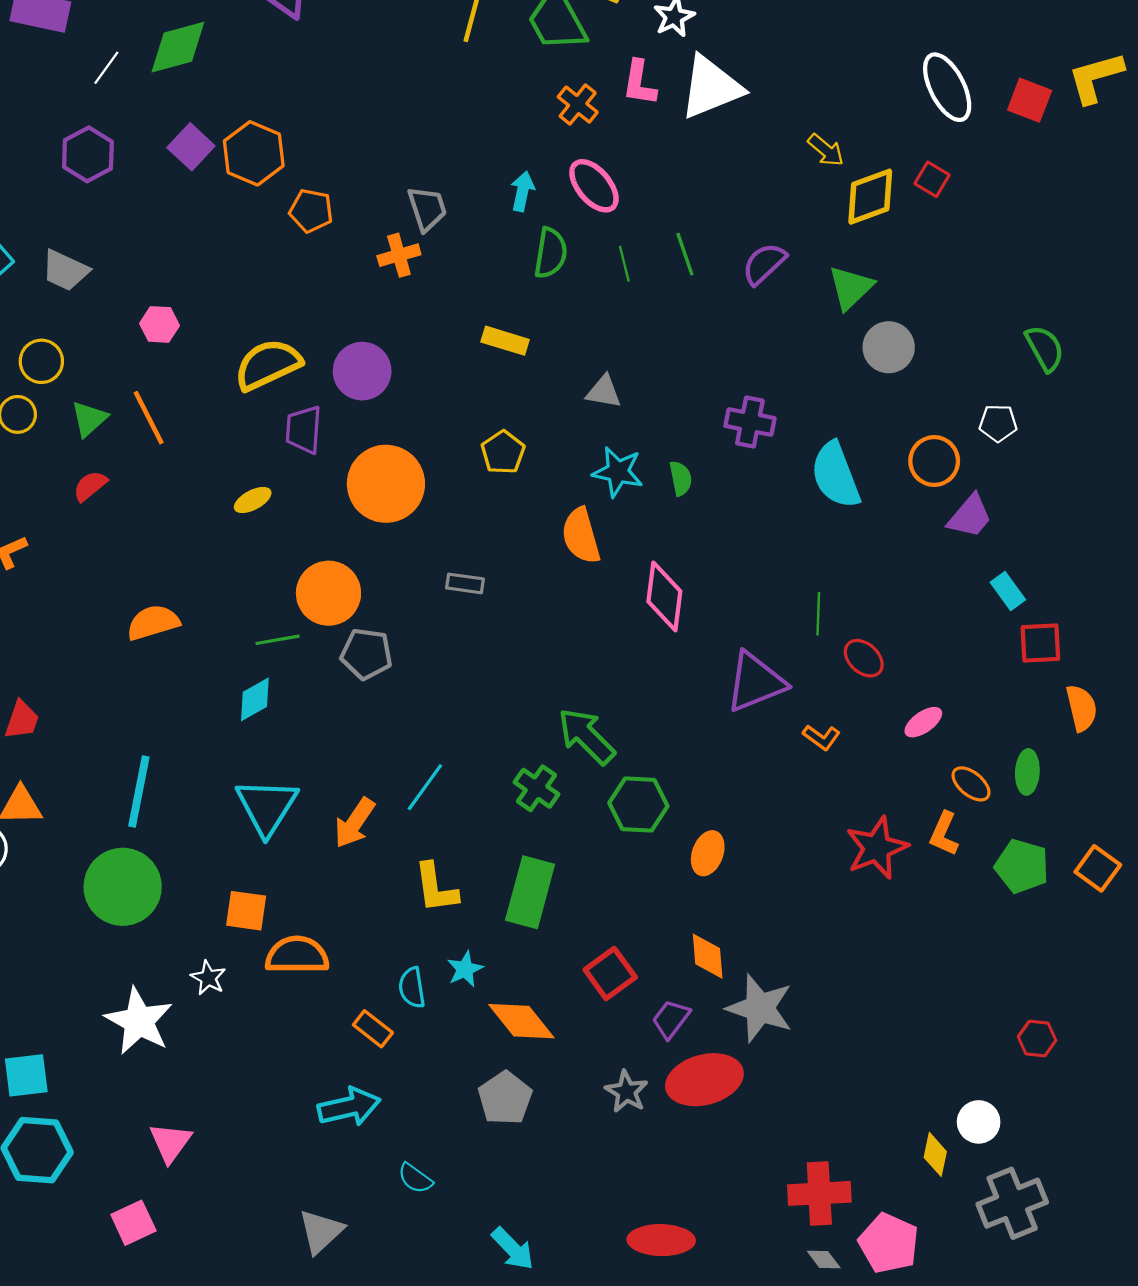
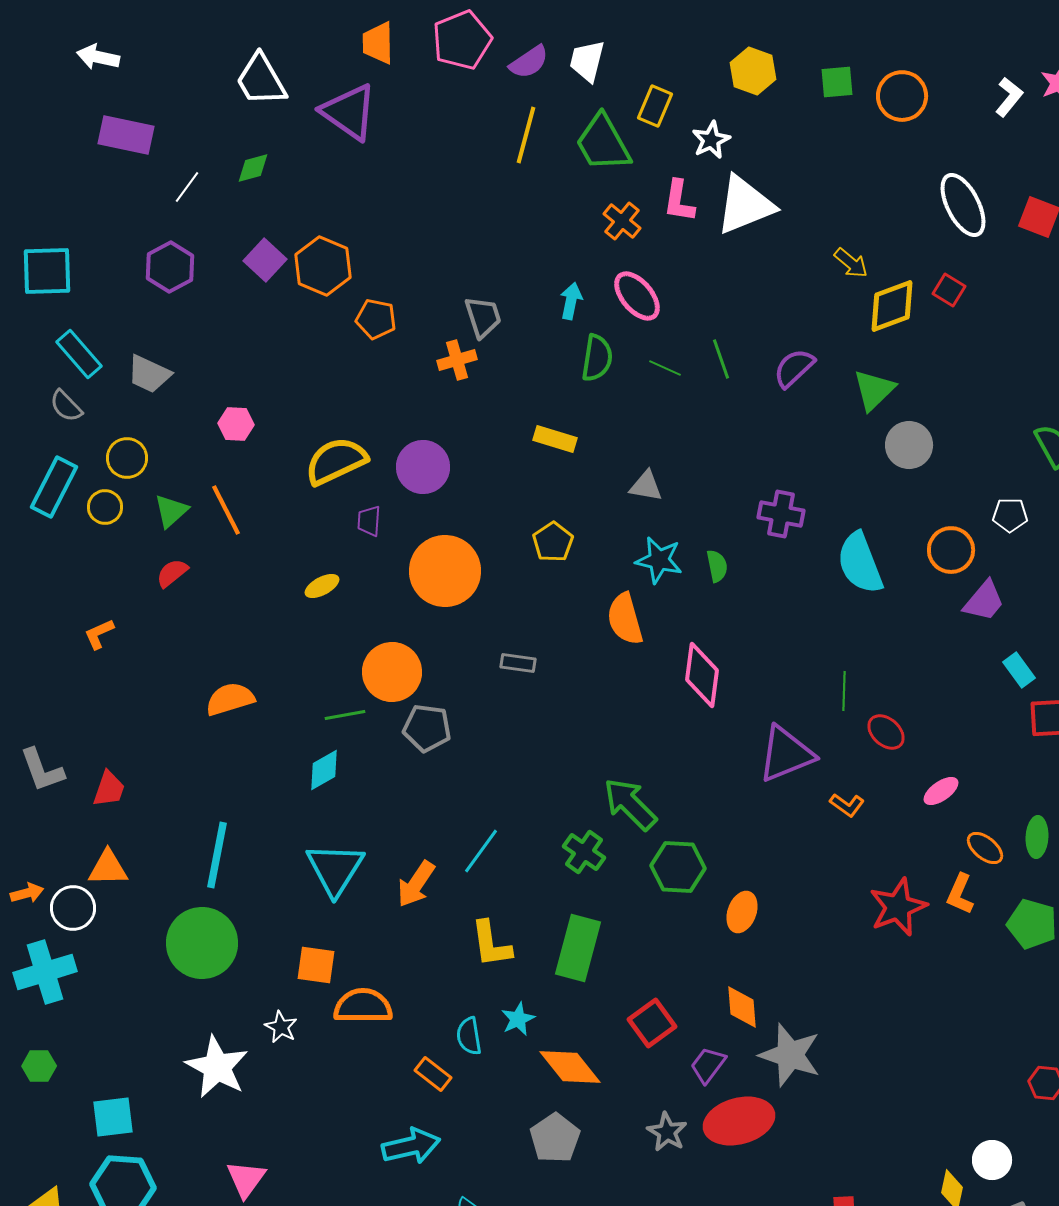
green diamond: (178, 47) -> (253, 168), size x0.6
green line: (624, 264) -> (665, 368), turned -52
purple trapezoid: (304, 430) -> (369, 521), size x0.7

